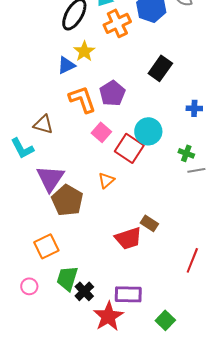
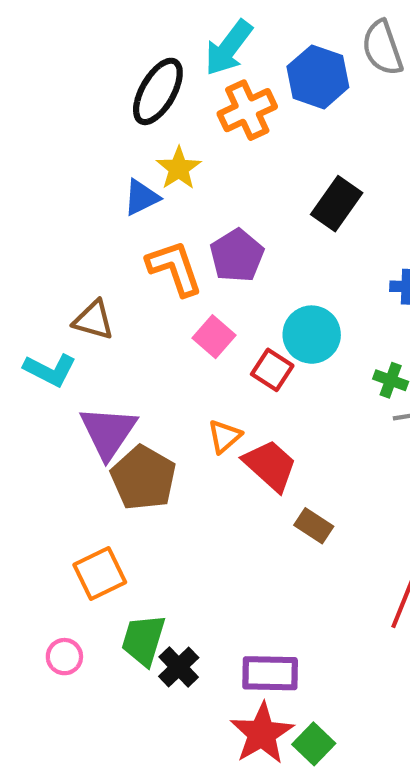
cyan L-shape: (22, 148) -> (50, 370), turned -35
red square: (129, 148) -> (272, 370), size x0.7
red trapezoid: (128, 238) -> (270, 465), moved, turned -120
red star: (108, 316) -> (262, 733), moved
green square: (165, 320) -> (314, 744), moved

